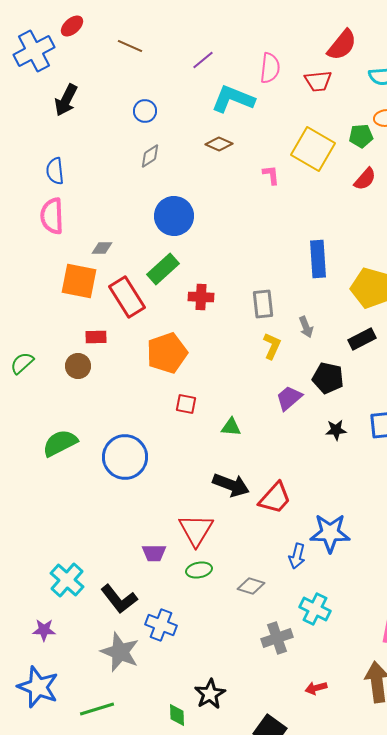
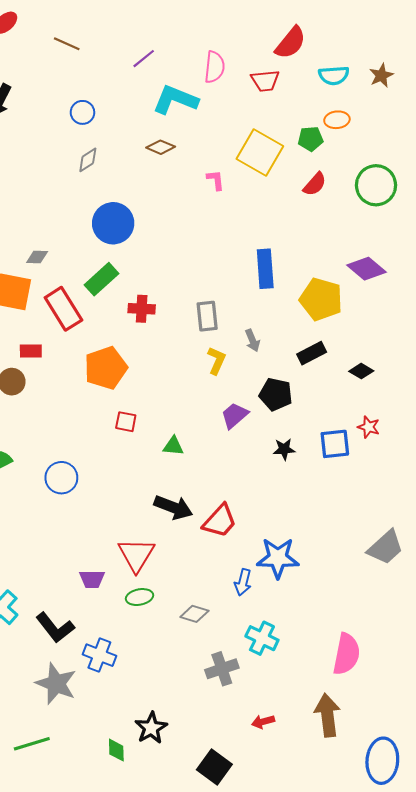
blue circle: (125, 457) -> (61, 478), size x0.7

